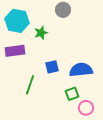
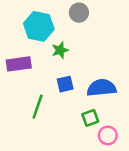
cyan hexagon: (17, 21) -> (39, 26), moved
green star: (41, 33) -> (60, 50), moved

